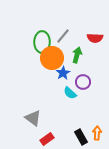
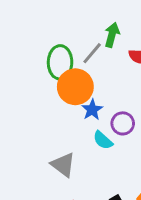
green arrow: (77, 55) -> (112, 35), moved
gray triangle: (33, 118) -> (63, 165), moved

